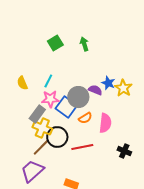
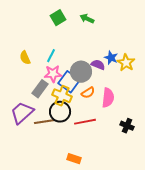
green arrow: (84, 44) -> (87, 19), turned -48
yellow cross: (42, 128) -> (62, 96), moved
brown line: (41, 147) -> (44, 122), turned 36
purple trapezoid: (32, 171) -> (22, 113), moved

